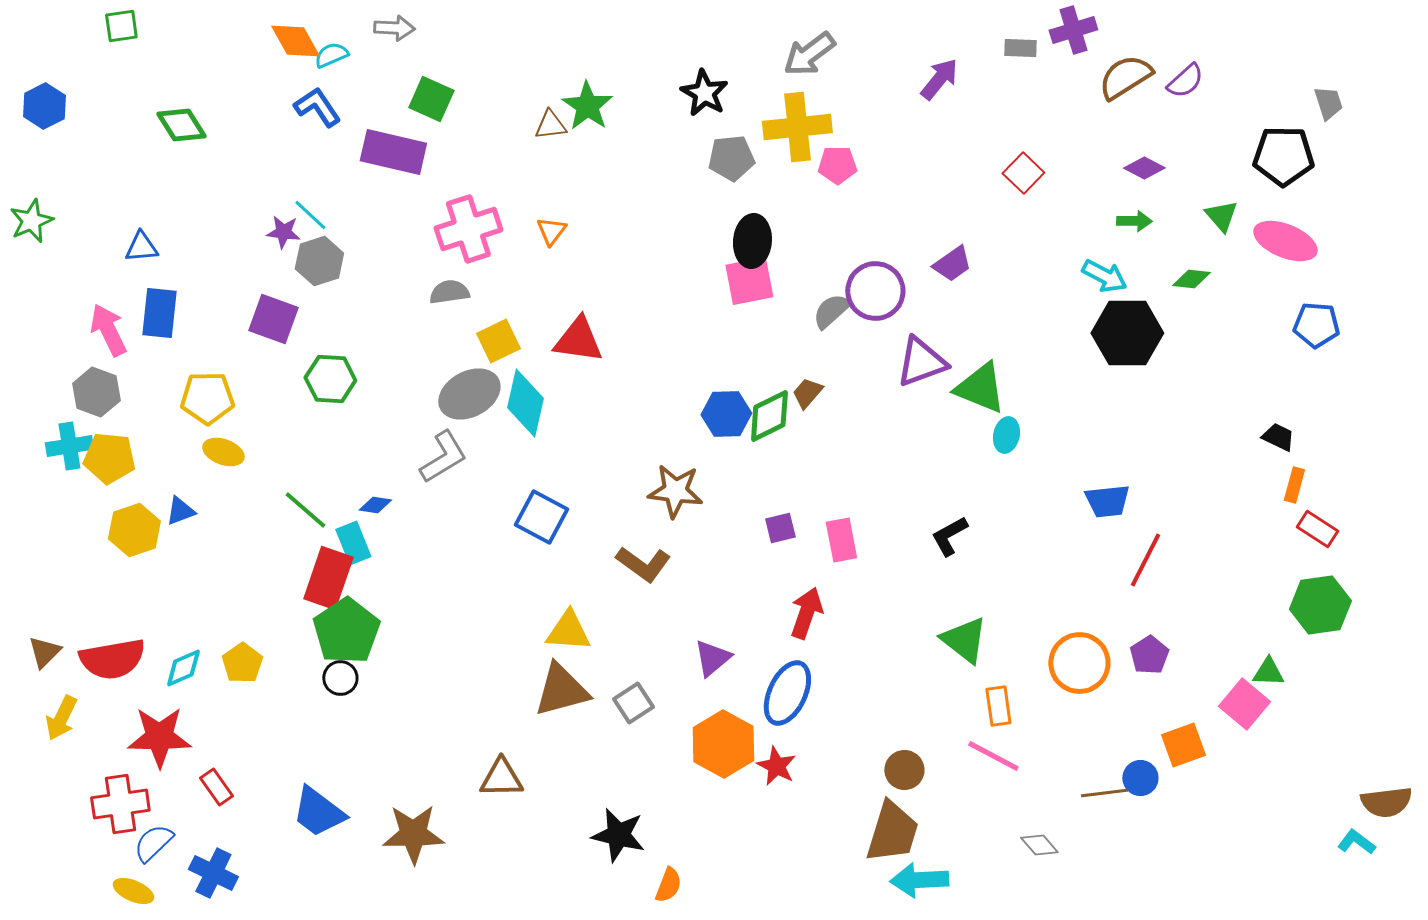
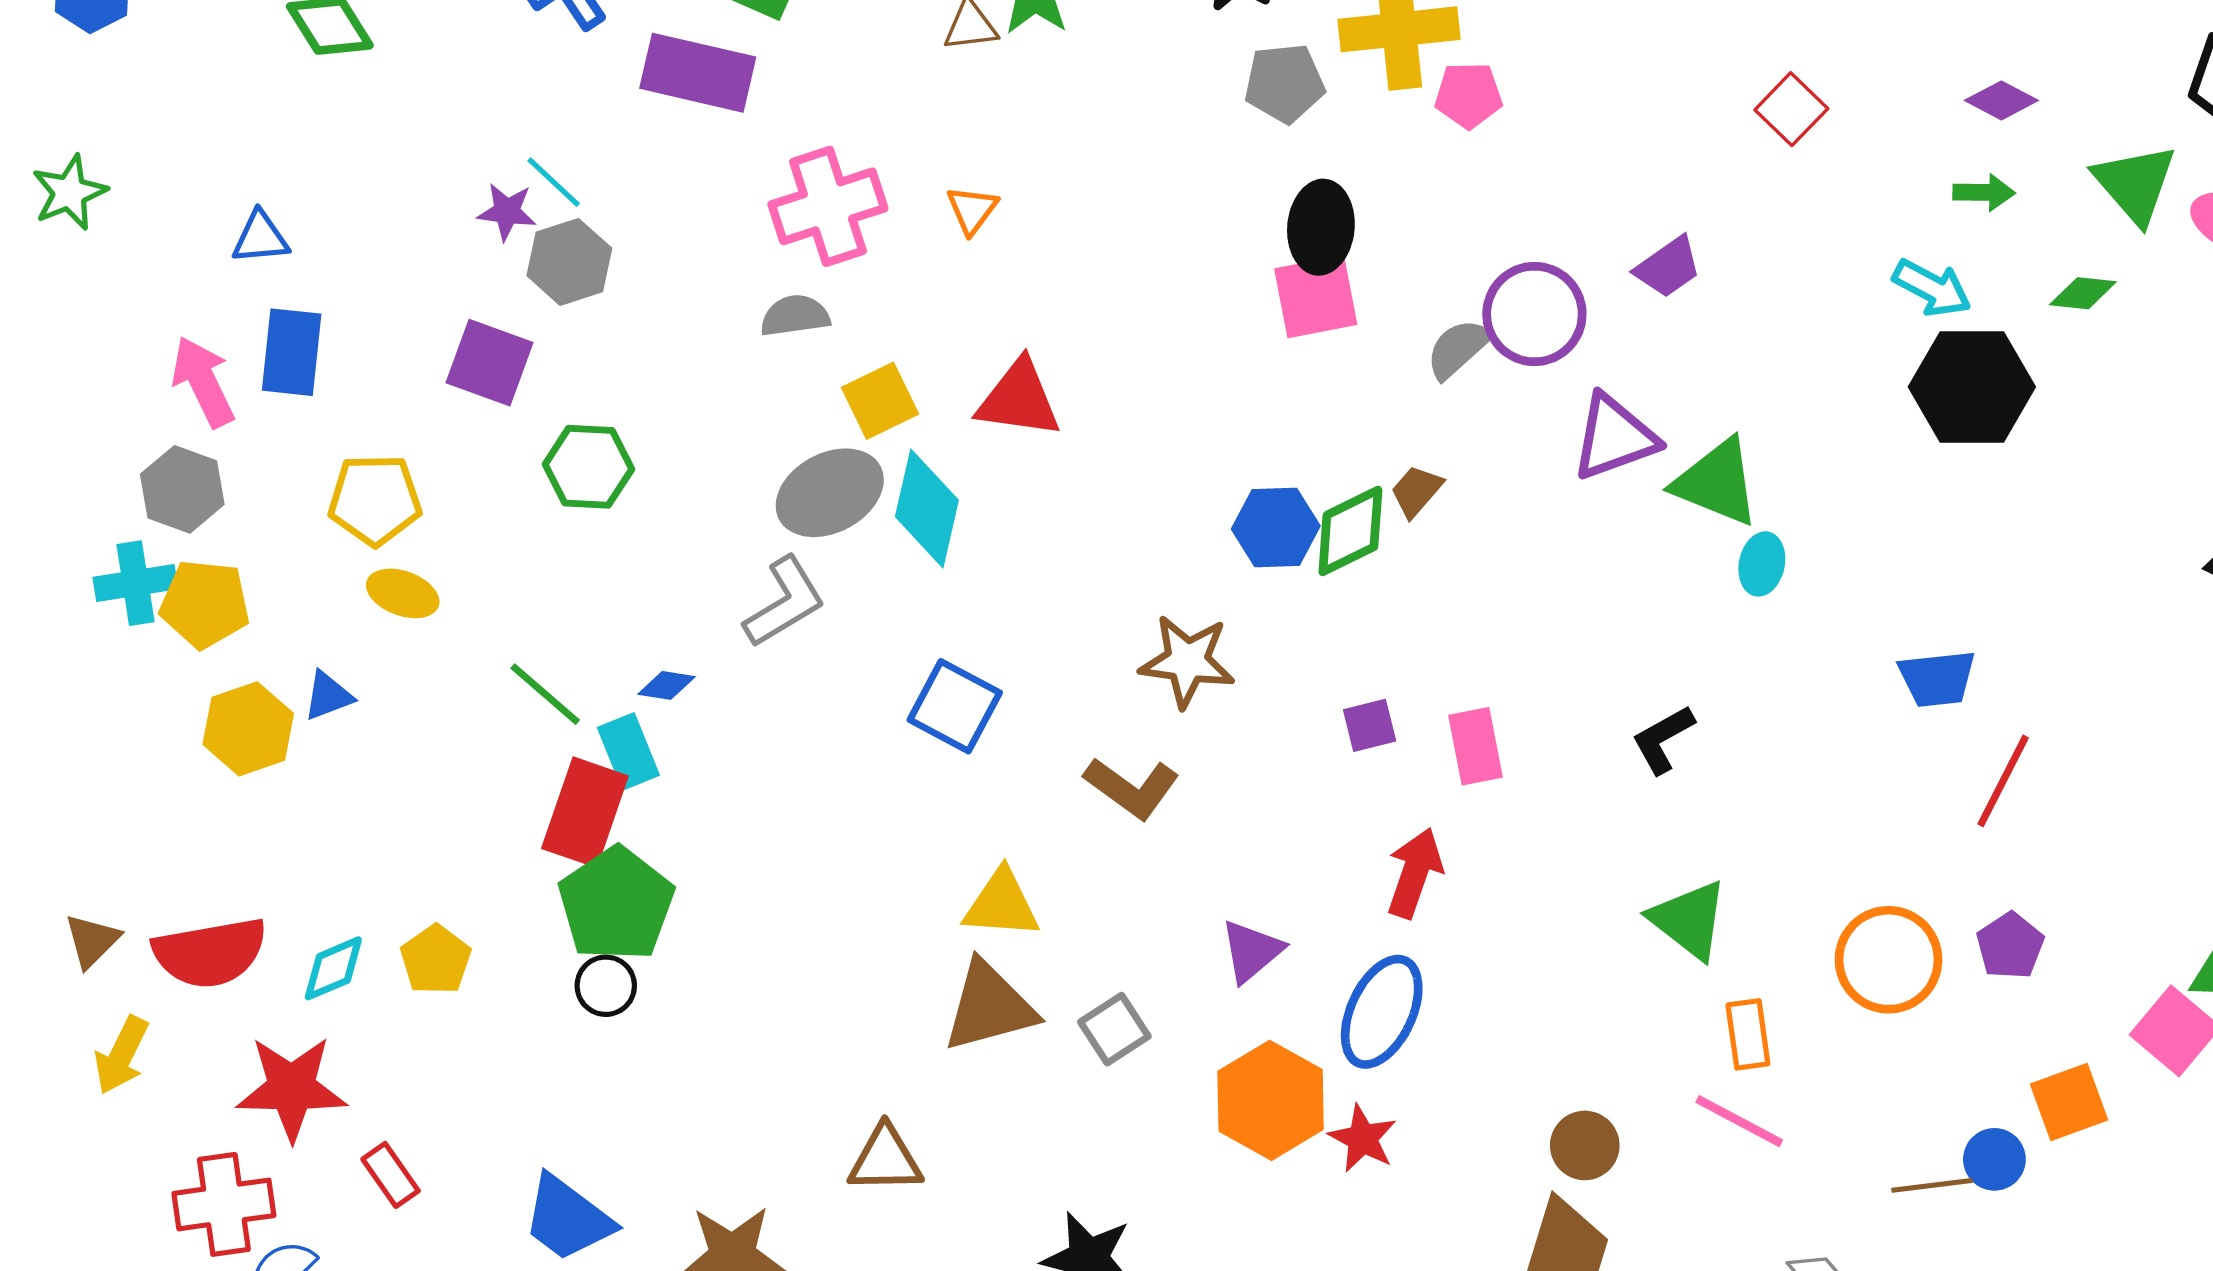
green triangle: (1221, 216) -> (2135, 184), size x1.5

